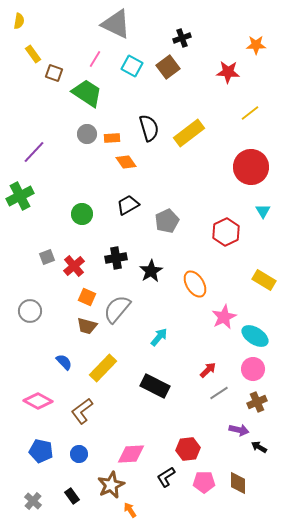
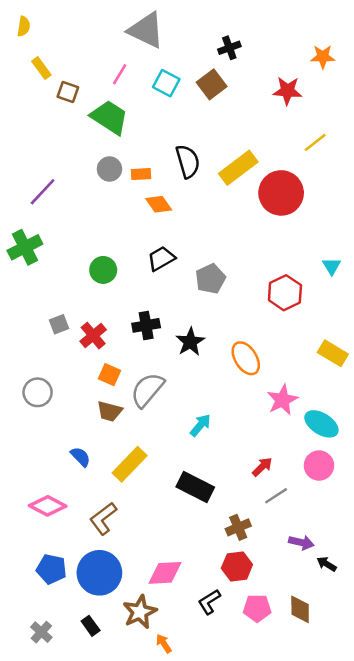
red circle: (251, 167) -> (281, 193), moved
brown cross: (257, 402) -> (238, 527), moved
blue circle: (79, 454) -> (99, 573), size x2.0

